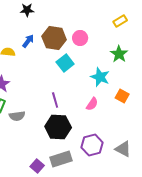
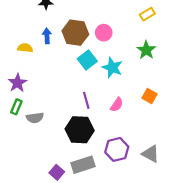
blue arrow: (28, 41) -> (47, 36), turned -40
cyan star: (100, 77) -> (112, 68), moved
purple line: (55, 100) -> (86, 100), moved

